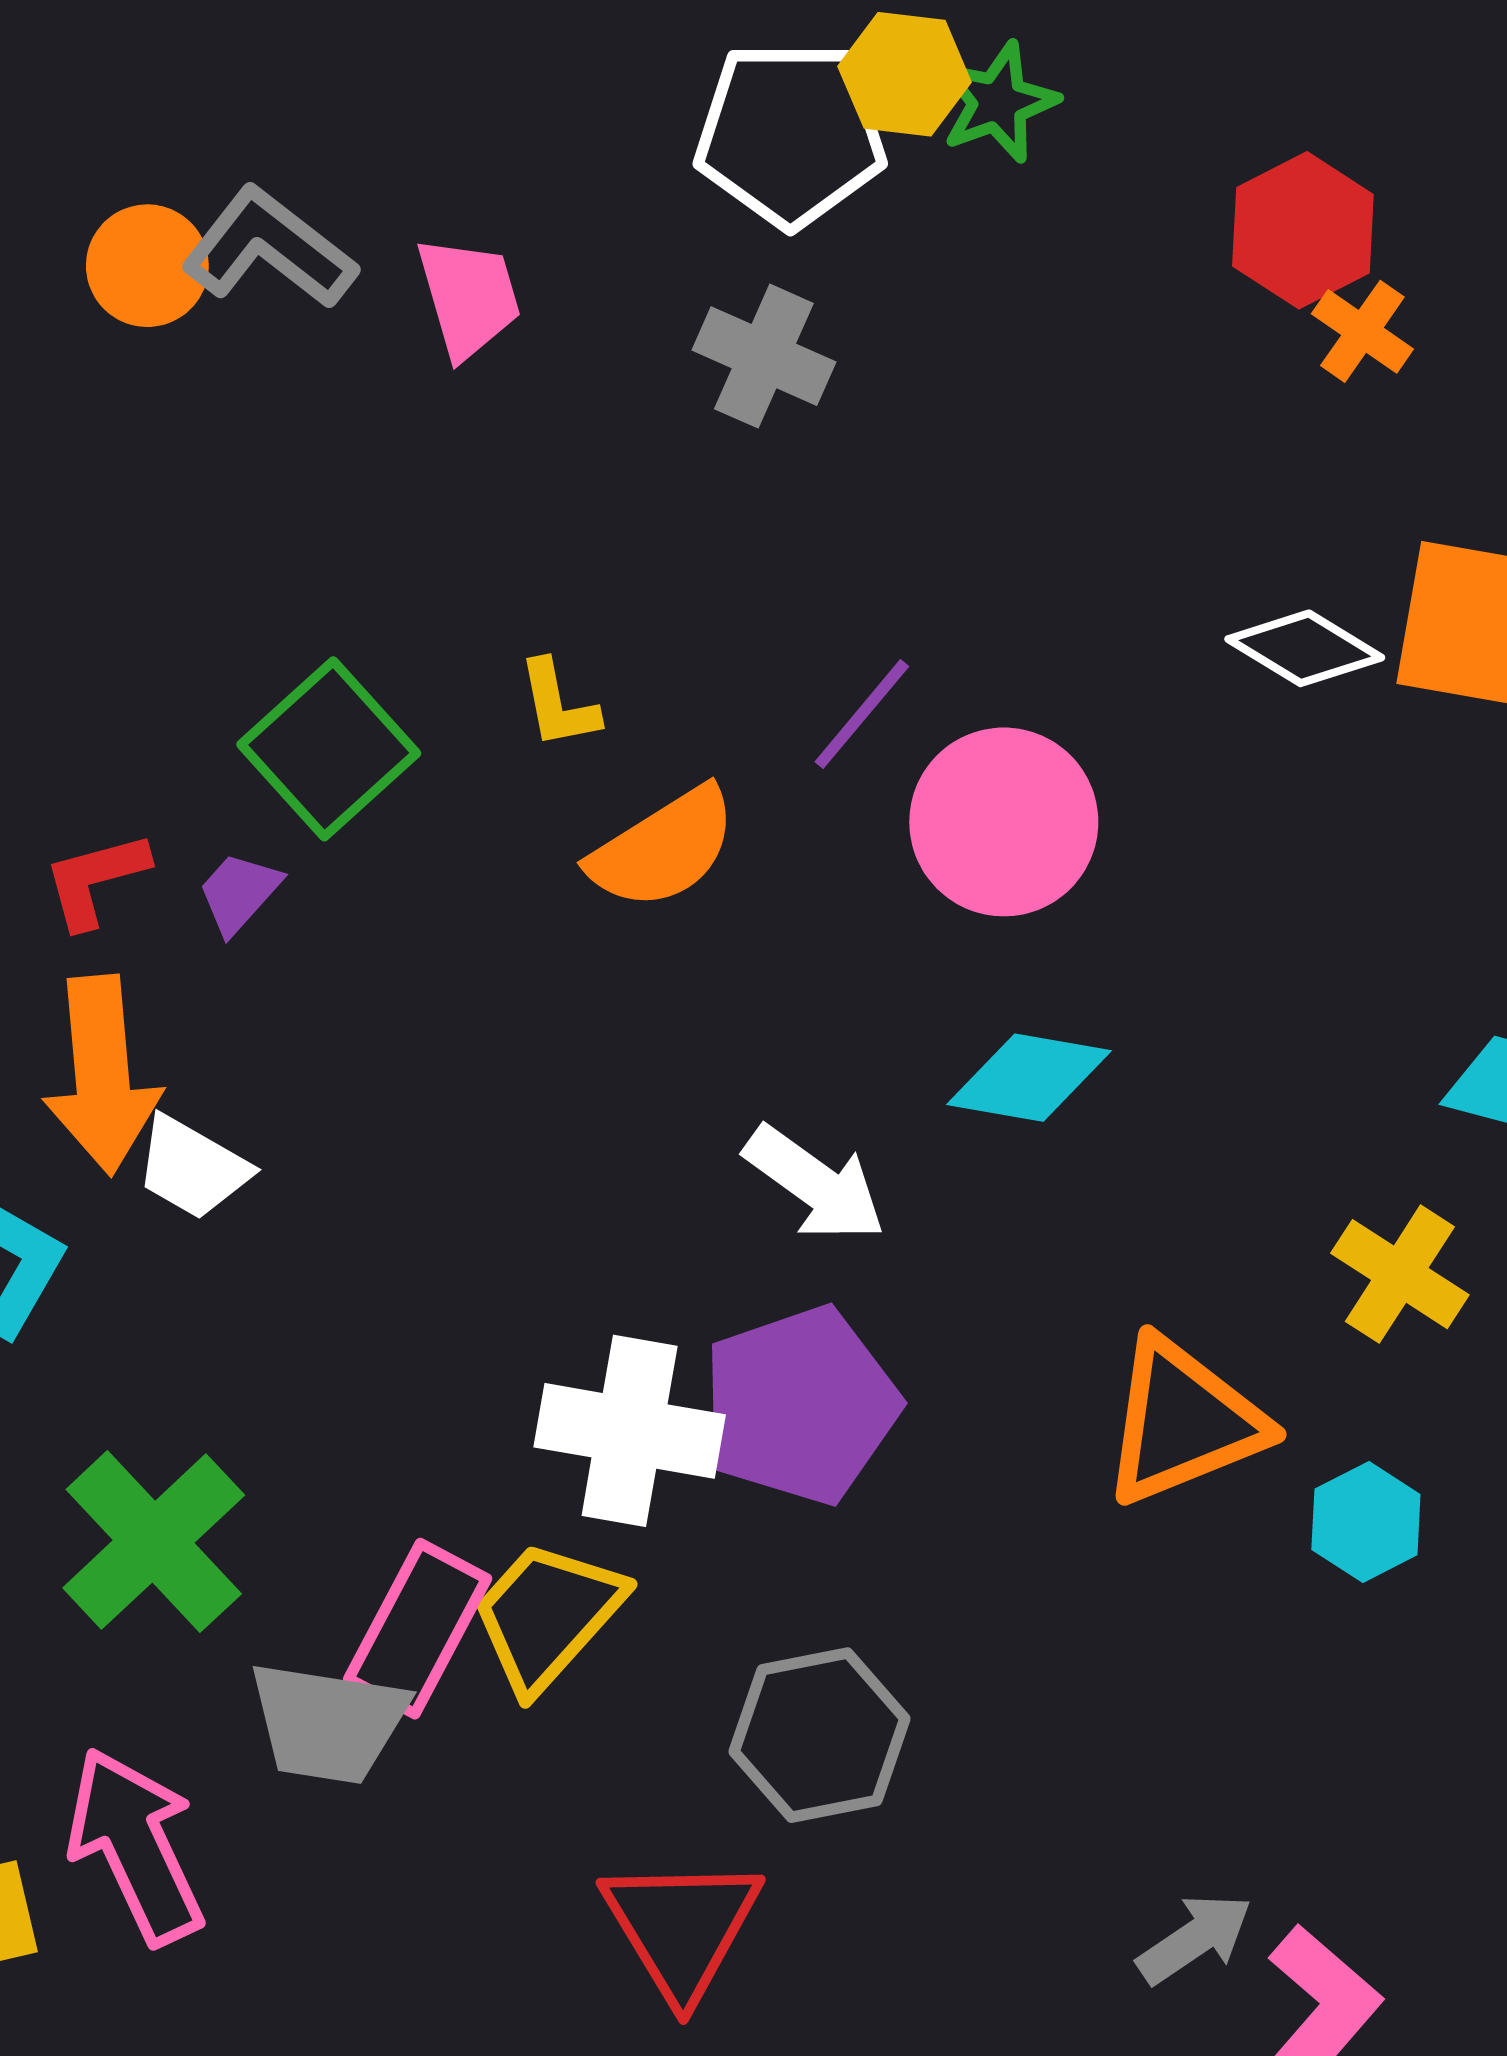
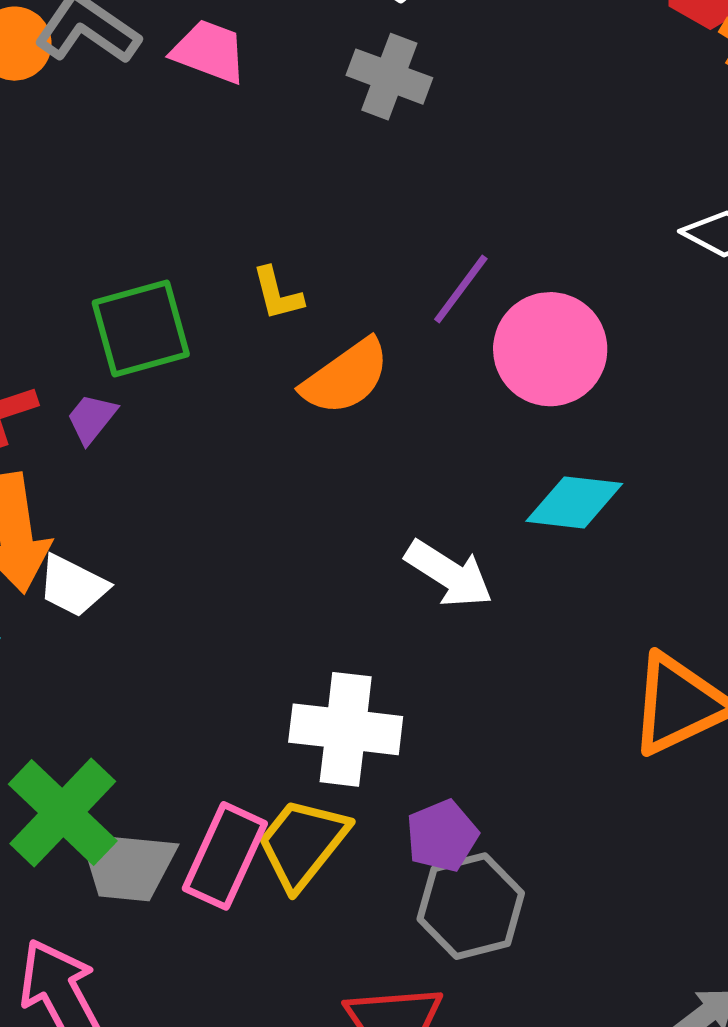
pink trapezoid: (469, 297) -> (209, 51), turned -50
green square: (329, 749) -> (141, 329), turned 30
purple pentagon: (800, 1405) -> (442, 836), moved, size x0.6
gray trapezoid: (328, 1723) -> (127, 866), moved

